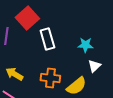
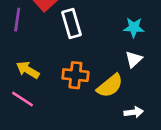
cyan star: (85, 45) -> (134, 27), moved

